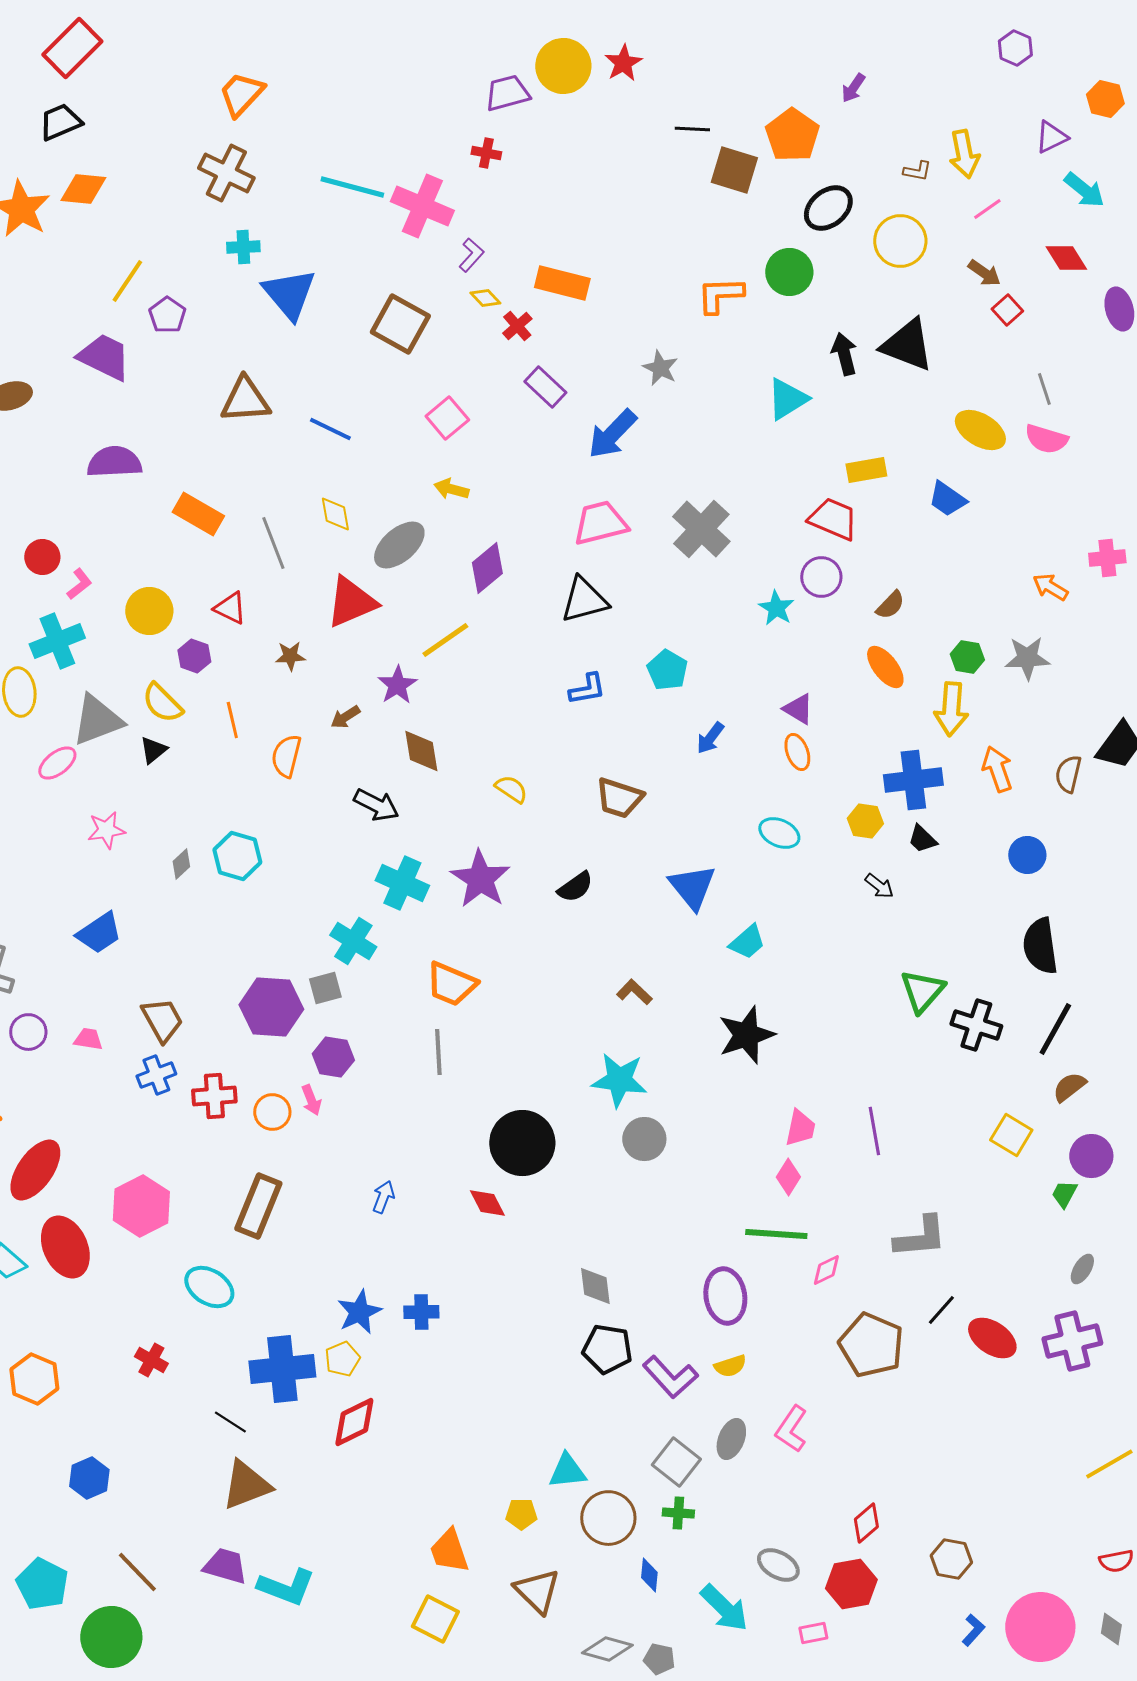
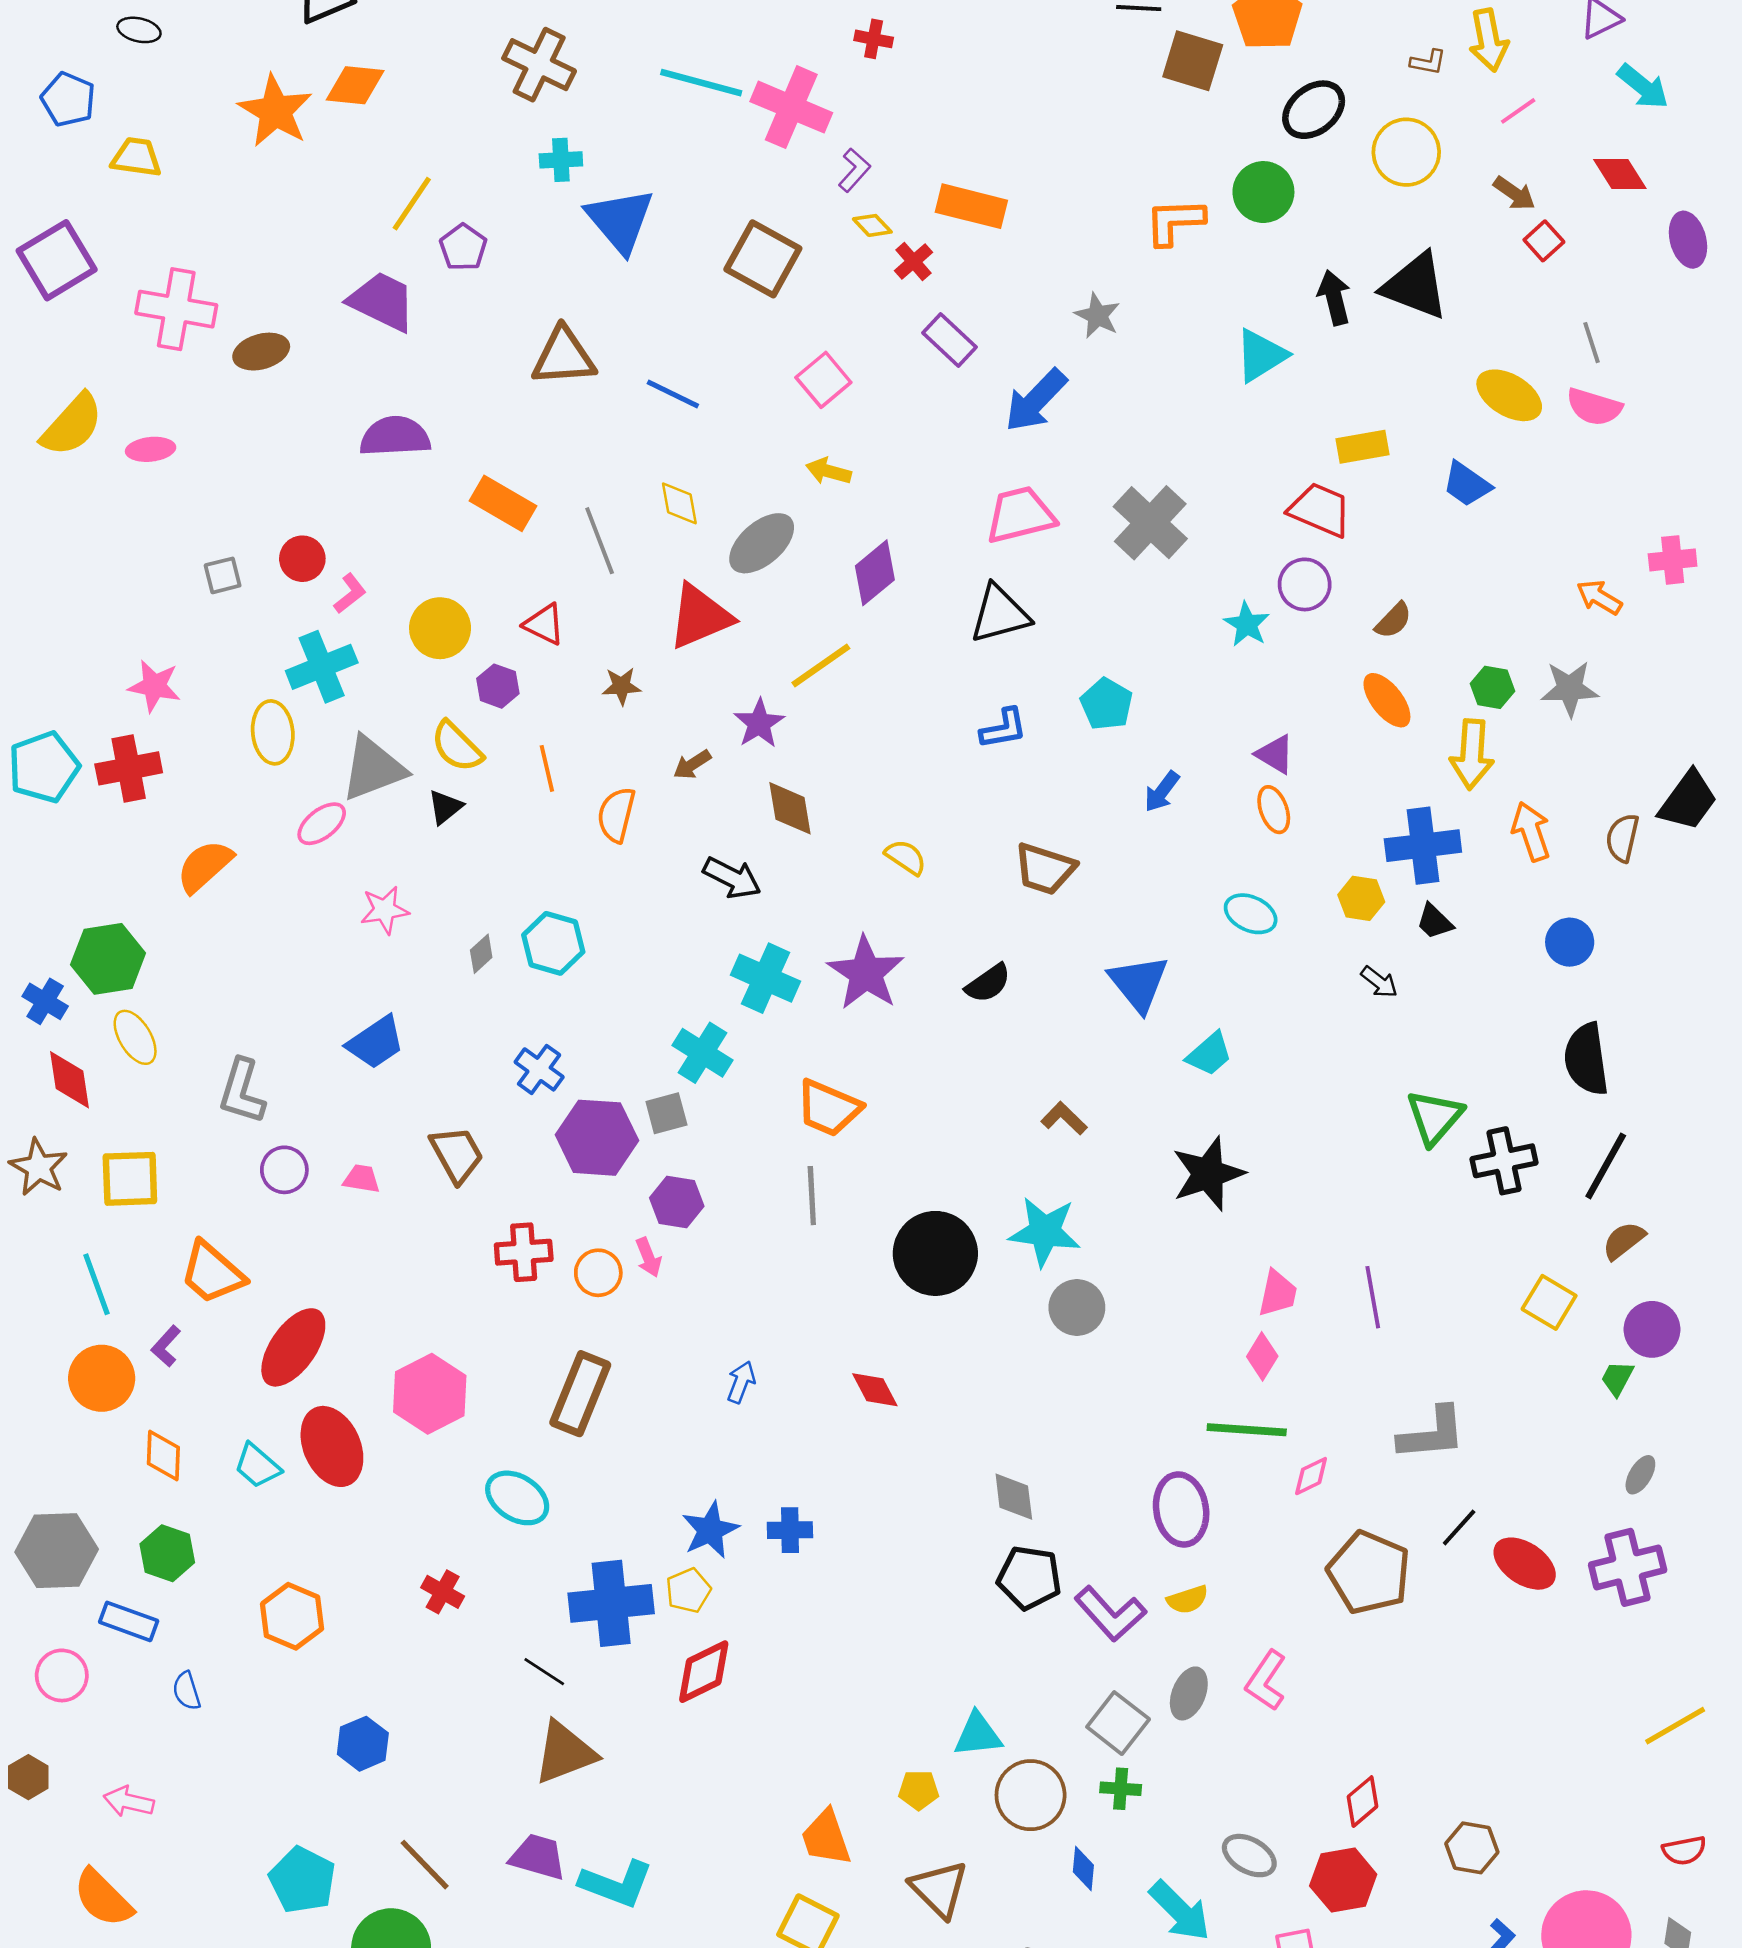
black cross: (976, 1025) -> (1504, 1161), turned -30
blue cross: (156, 1075) -> (539, 1069), moved, turned -33
black circle: (522, 1143) -> (935, 1253), moved

